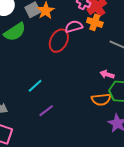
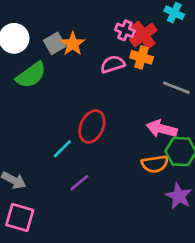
red ellipse: (59, 41) -> (92, 126), moved
pink arrow: (107, 74) -> (162, 129), size x1.5

